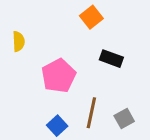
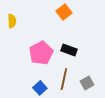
yellow semicircle: (19, 41) -> (12, 21), moved
black rectangle: (111, 59) -> (69, 50), moved

